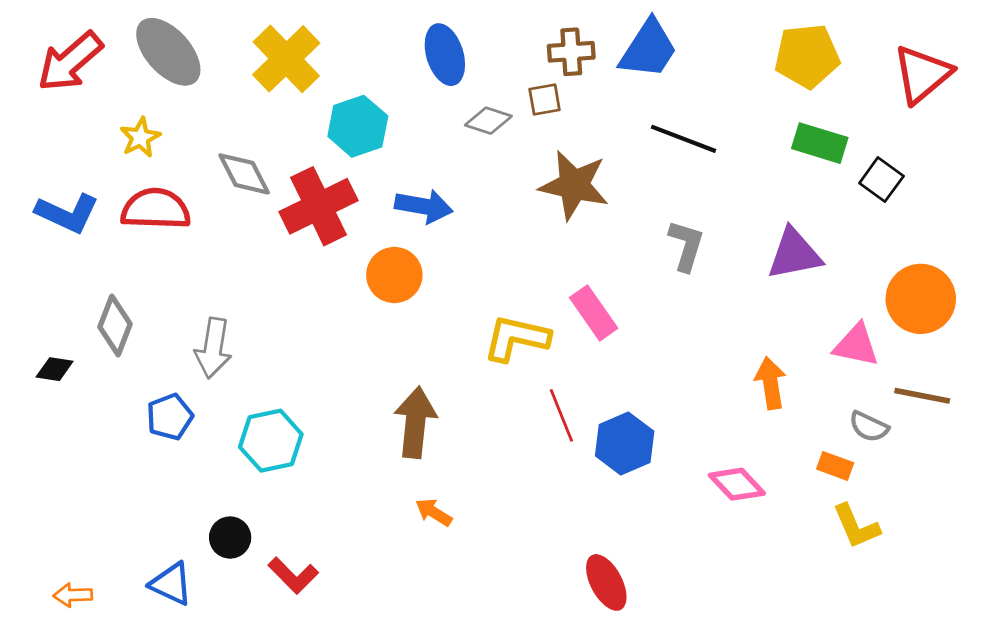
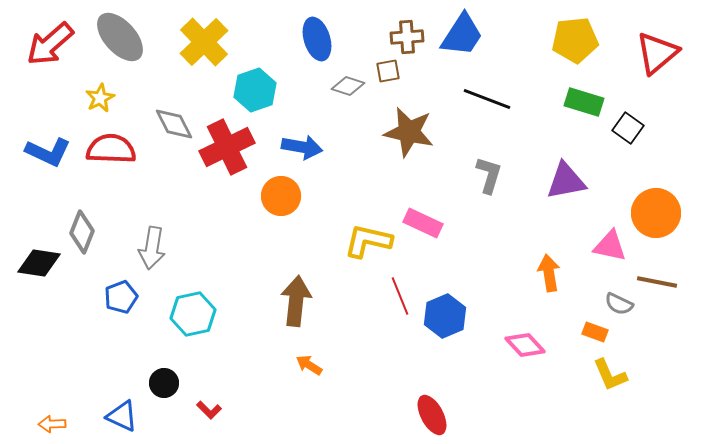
pink rectangle: (594, 313) -> (423, 223), turned -30
black diamond: (55, 369) -> (39, 263), size x1.6
red L-shape: (293, 575) -> (209, 410), size x0.7

